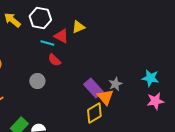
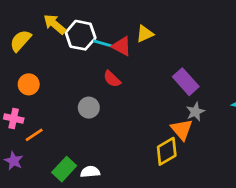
white hexagon: (40, 18) -> (81, 35), moved
cyan line: (47, 43) -> (102, 43), moved
purple rectangle: (93, 88) -> (186, 82), moved

